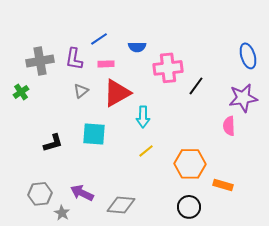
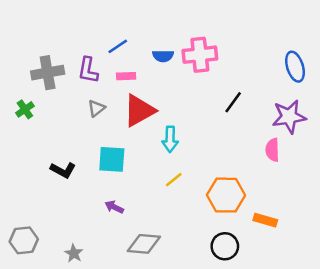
pink cross: (168, 68) -> (200, 55), moved
black L-shape: (53, 143) -> (63, 170), turned 45
purple arrow: (82, 193) -> (114, 207), moved, size x0.7
gray hexagon: (40, 194) -> (24, 240), moved

